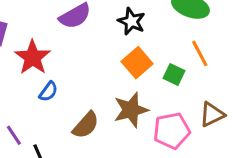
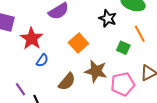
black star: (131, 21) -> (108, 18), moved
orange square: (137, 63) -> (78, 43), moved
brown star: (131, 110) -> (96, 71), turned 30

